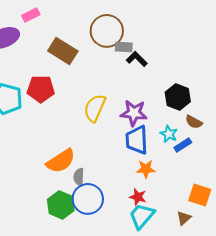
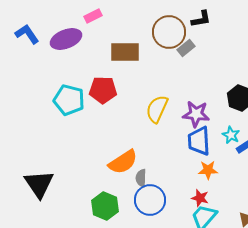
gray rectangle: (124, 47) -> (186, 48), turned -42
brown rectangle: (63, 51) -> (125, 52), turned -32
black L-shape: (137, 59) -> (201, 19), moved, turned 125
green hexagon: (61, 205) -> (105, 206), moved

